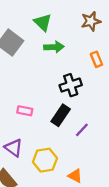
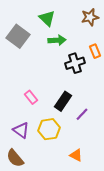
black cross: (71, 85) -> (75, 63), moved
pink rectangle: (25, 111) -> (31, 97), turned 40
yellow hexagon: (45, 160) -> (49, 129), moved

